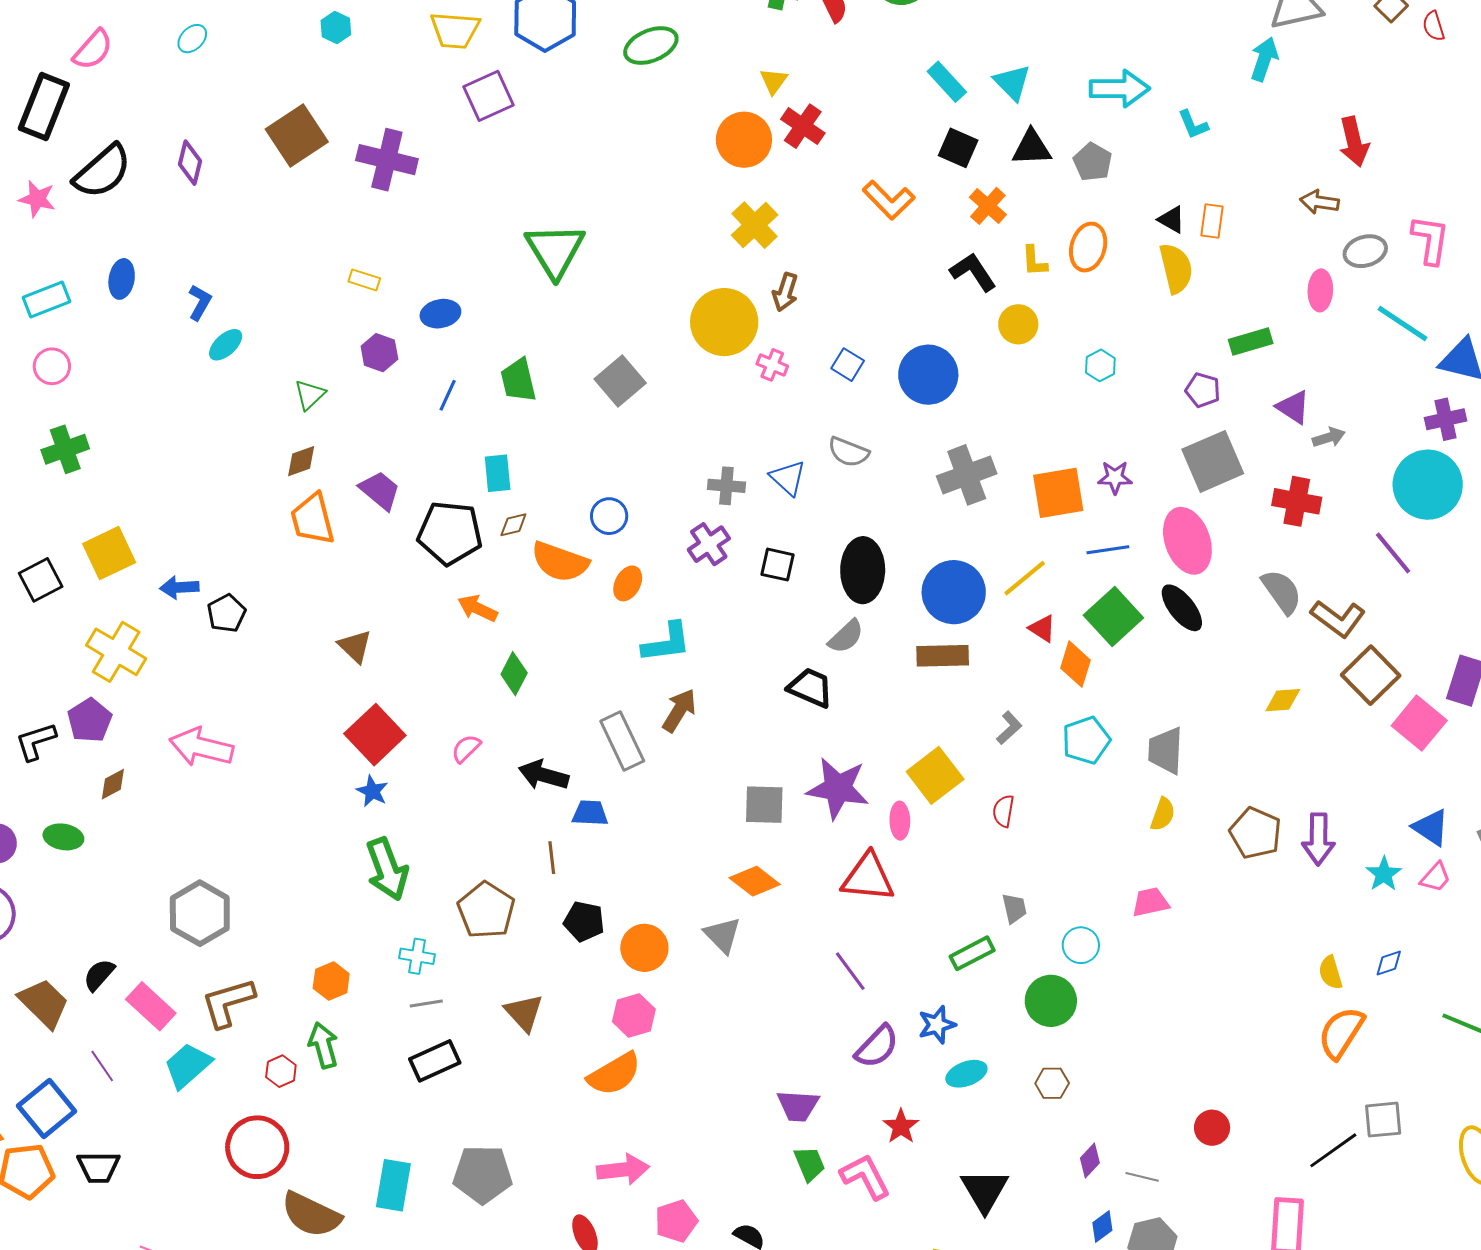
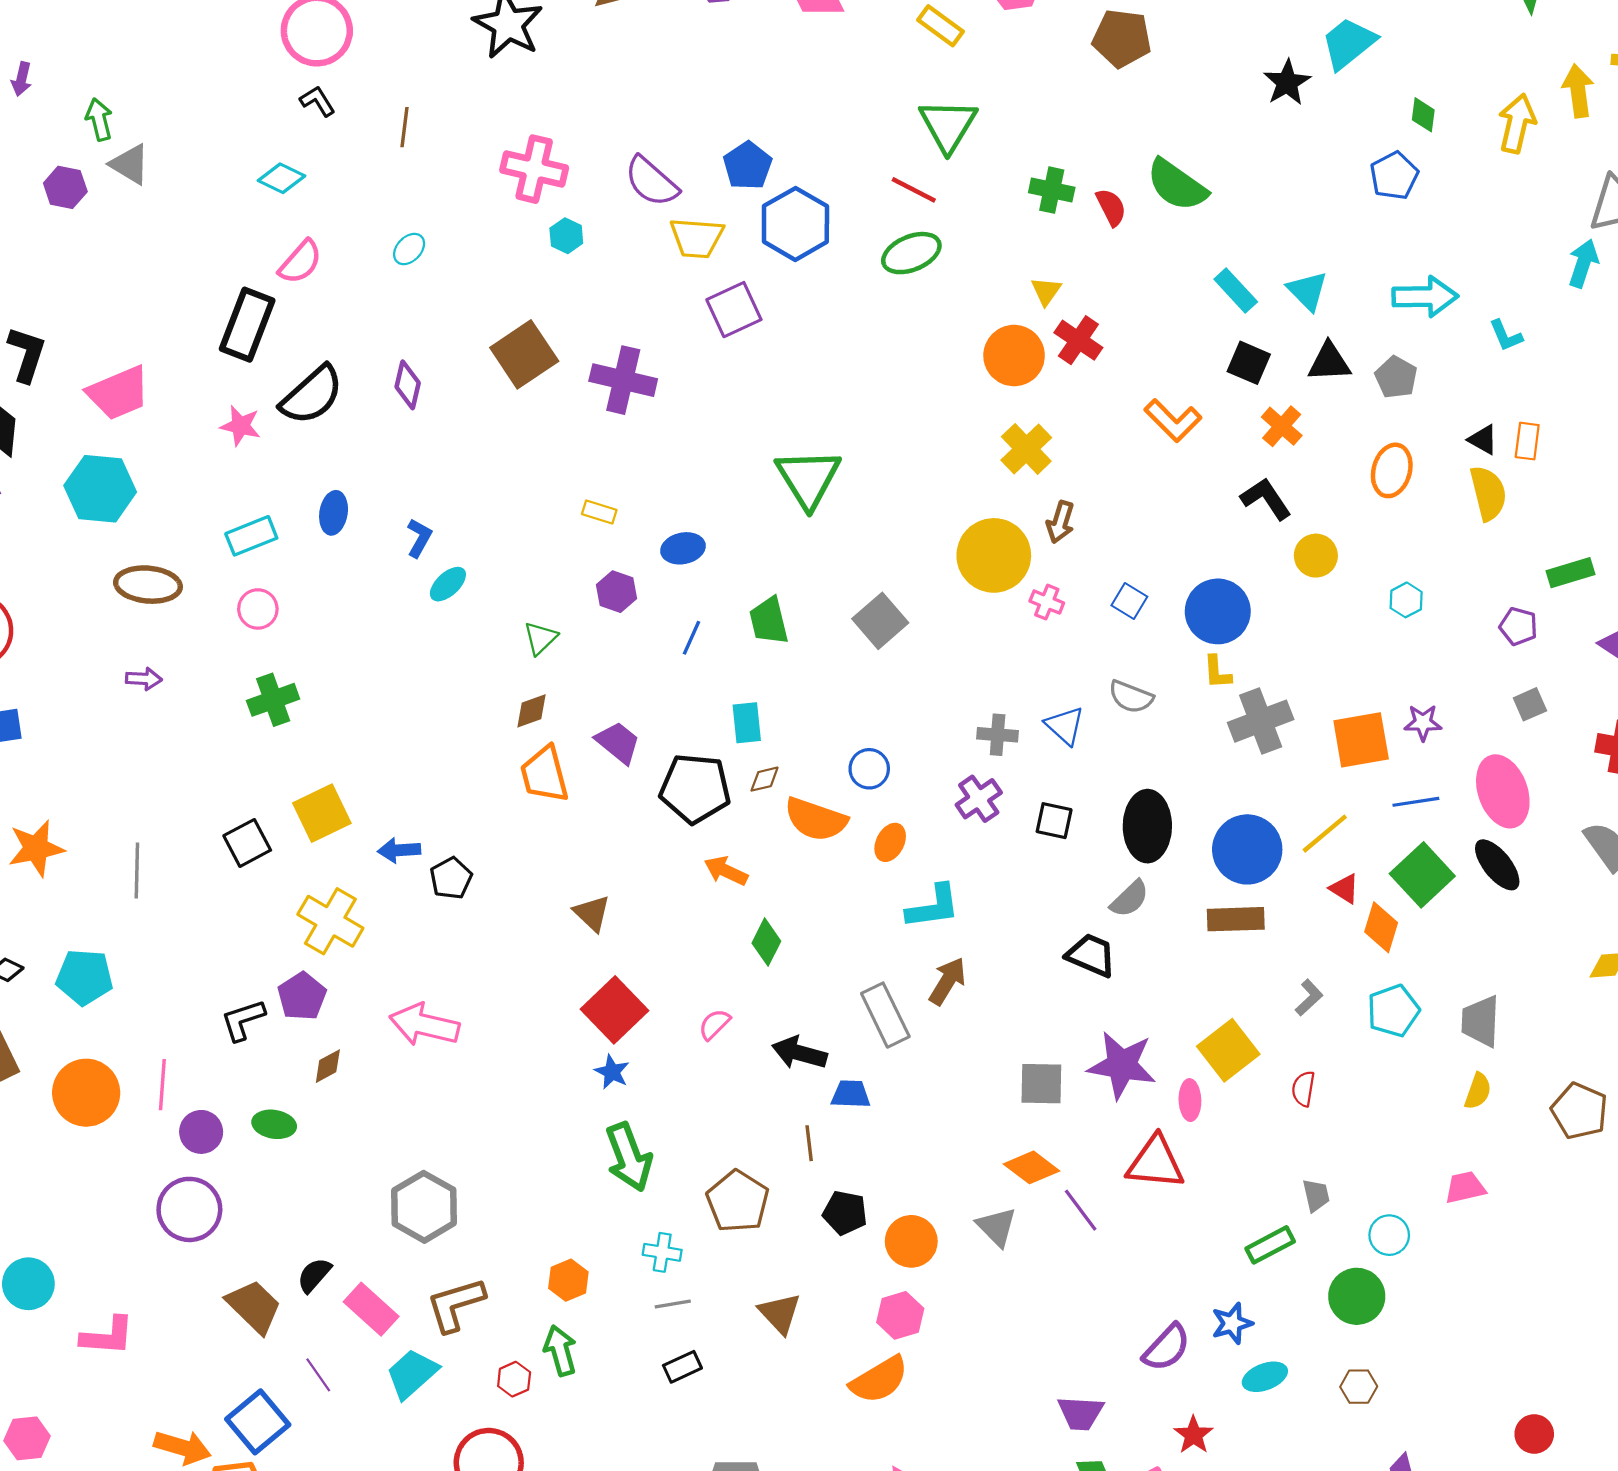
yellow L-shape: (1034, 261) -> (1217, 672), moved
gray square: (1213, 461) -> (1530, 704), size x0.5
purple line: (850, 971) -> (1081, 1210), moved
black rectangle: (435, 1061) -> (682, 1367), size x0.7

